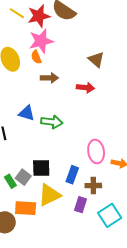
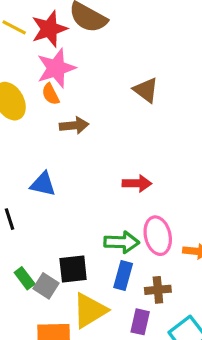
red arrow: (85, 88) -> (137, 183), moved
green arrow: (52, 122) -> (122, 242), moved
green rectangle: (10, 181) -> (25, 278), moved

